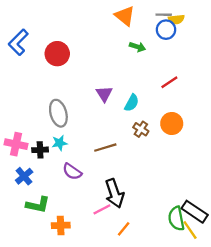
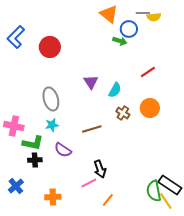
blue circle: (166, 30) -> (129, 29), moved
black cross: (40, 150) -> (35, 160), moved
blue cross: (24, 176) -> (16, 186), moved
black arrow: (114, 193) -> (100, 169), size x0.7
green L-shape: (38, 205) -> (33, 143), moved

